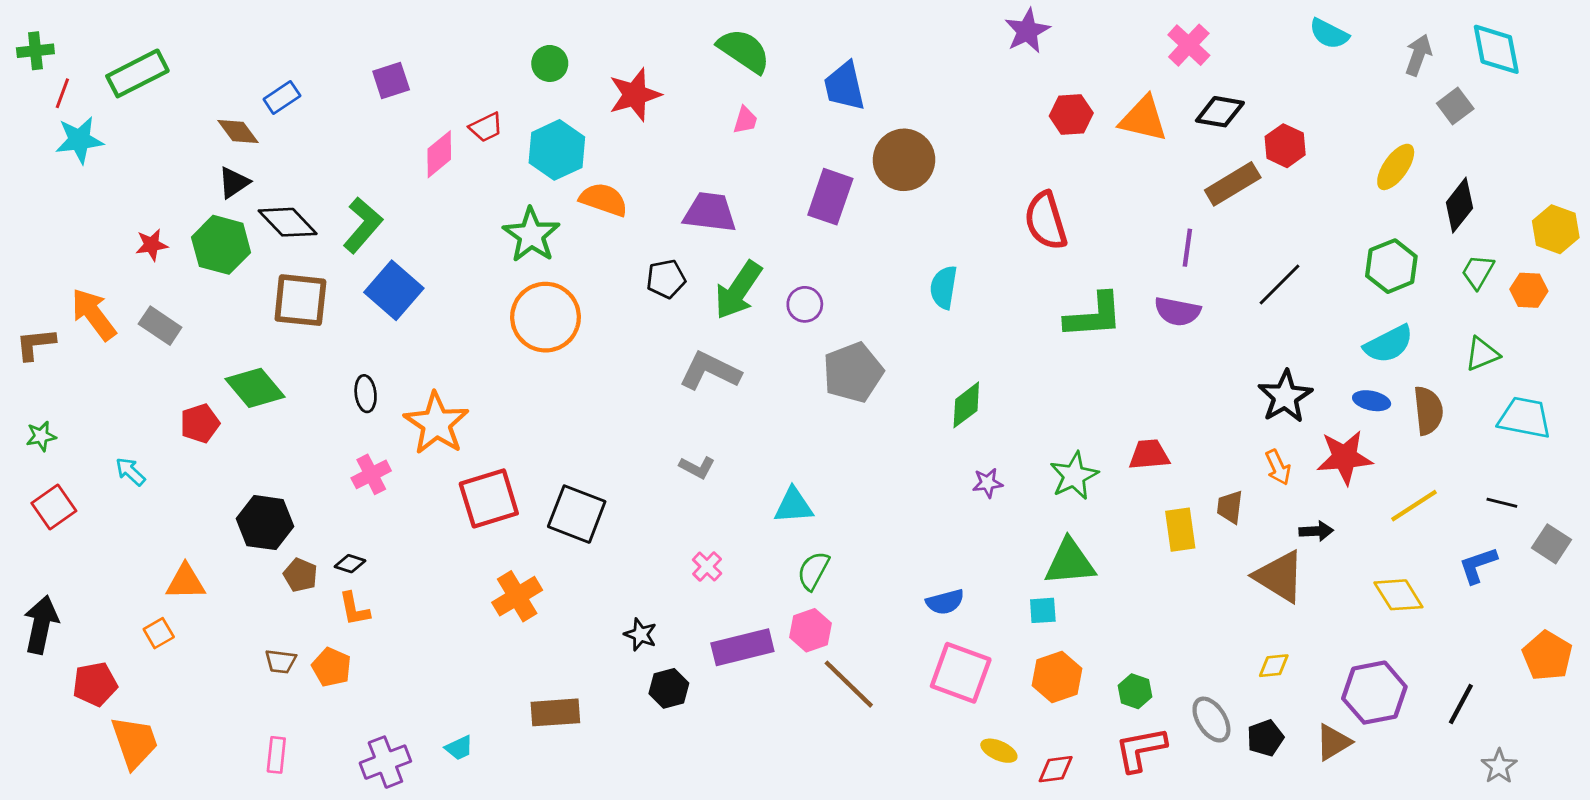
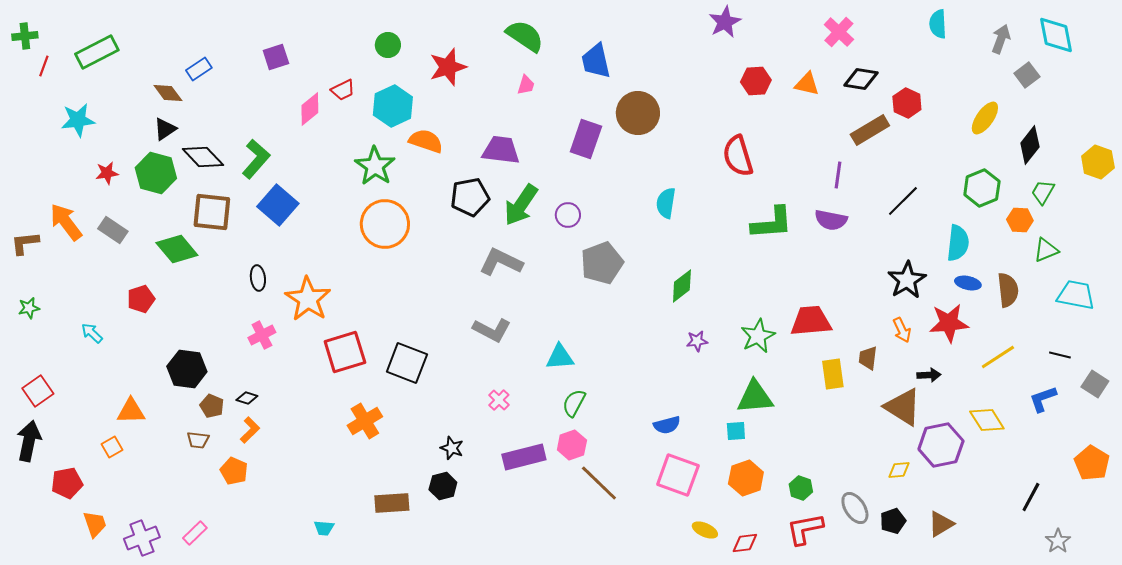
cyan semicircle: (1329, 34) -> (938, 24), turned 60
orange triangle: (1143, 119) -> (807, 84), size x0.7
cyan star: (79, 140) -> (78, 120), moved
black pentagon: (666, 279) -> (470, 197), size x1.4
orange hexagon: (1529, 290) -> (1020, 220), moved
cyan semicircle: (1389, 344) -> (958, 243), moved, turned -57
green diamond: (255, 388) -> (177, 249), moved
red trapezoid: (1149, 455) -> (811, 321), size x1.4
gray L-shape: (697, 467) -> (492, 330), size x1.5
red square: (54, 507) -> (38, 391), moved
orange L-shape: (354, 609) -> (250, 430), turned -124
brown trapezoid: (281, 661) -> (198, 440), moved
black hexagon: (669, 688) -> (443, 486), moved
purple hexagon: (1374, 693) -> (941, 445), moved
orange trapezoid: (135, 742) -> (95, 524), size x0.7
cyan trapezoid: (459, 748) -> (324, 528), turned 30
pink rectangle: (276, 755) -> (195, 533), turned 40
purple cross: (385, 762) -> (142, 538), moved

